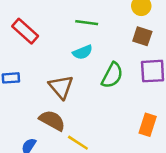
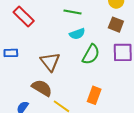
cyan semicircle: (83, 52) -> (77, 34), moved
orange rectangle: (148, 125) -> (94, 95), moved

